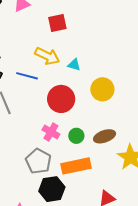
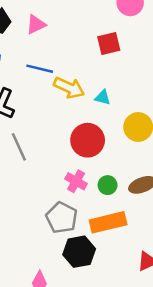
red square: (57, 23) -> (109, 43), moved
blue line: (27, 76) -> (40, 69), moved

